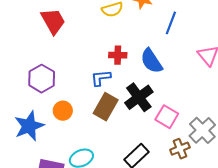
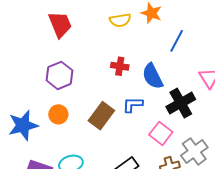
blue L-shape: (101, 78) -> (133, 105), moved
purple hexagon: (42, 79) -> (60, 75), moved
black cross: (139, 97) -> (181, 103), moved

